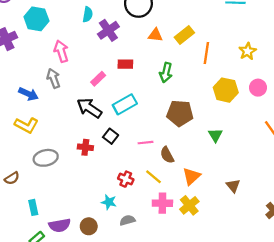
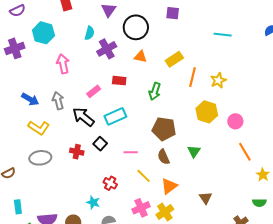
orange triangle: (155, 35) -> (140, 57), moved
yellow star: (248, 51) -> (218, 80), moved
gray arrow: (53, 78) -> (58, 101), moved
pink circle: (258, 88) -> (235, 121), moved
yellow L-shape: (26, 125) -> (39, 128), moved
brown semicircle: (167, 155) -> (164, 157), moved
yellow line: (154, 177) -> (144, 176), moved
pink cross: (162, 203) -> (141, 208), turned -30
cyan rectangle: (33, 207) -> (18, 207), moved

